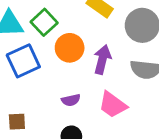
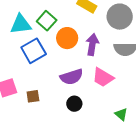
purple semicircle: (71, 100) -> (72, 77), size x1.6

